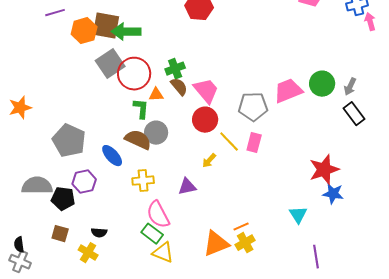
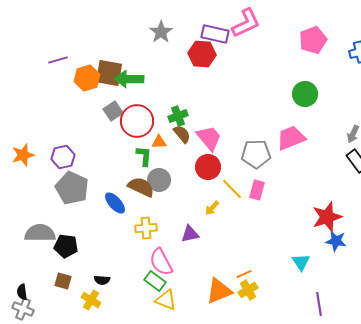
gray square: (110, 64) -> (113, 111), size x0.7
green circle: (322, 84) -> (305, 94), moved
purple hexagon: (84, 182) -> (63, 157), moved

